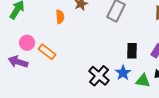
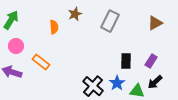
pink circle: (27, 43) -> (16, 46), moved

